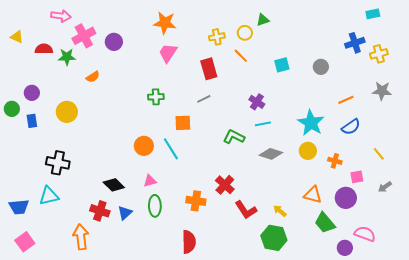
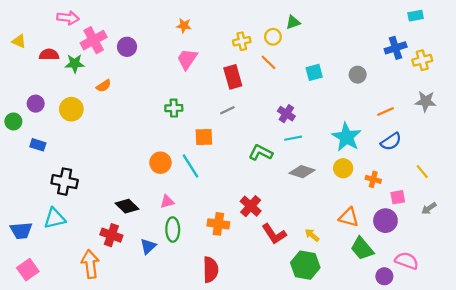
orange star: (165, 23) -> (184, 26), size x0.6
yellow circle: (67, 112) -> (71, 109), moved
blue rectangle: (32, 121) -> (38, 145), moved, turned -64
blue triangle: (125, 213) -> (148, 246), moved

